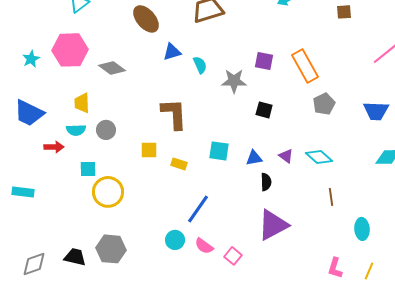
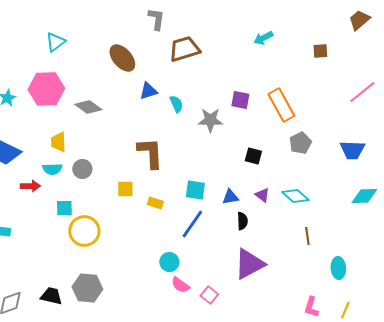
black square: (264, 110) -> (253, 156), moved
blue line: (198, 209) -> (192, 224), moved
cyan circle: (175, 240) -> (169, 262), moved

